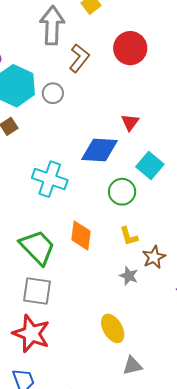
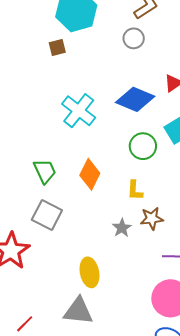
gray circle: (53, 93) -> (134, 38), moved
green trapezoid: (37, 247) -> (45, 171), size x0.7
gray square: (37, 291) -> (47, 215), moved
gray triangle: (132, 366) -> (78, 311), moved, size x1.5

